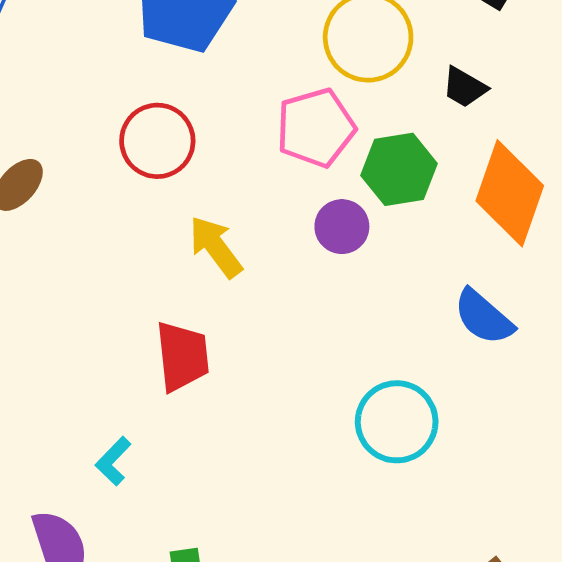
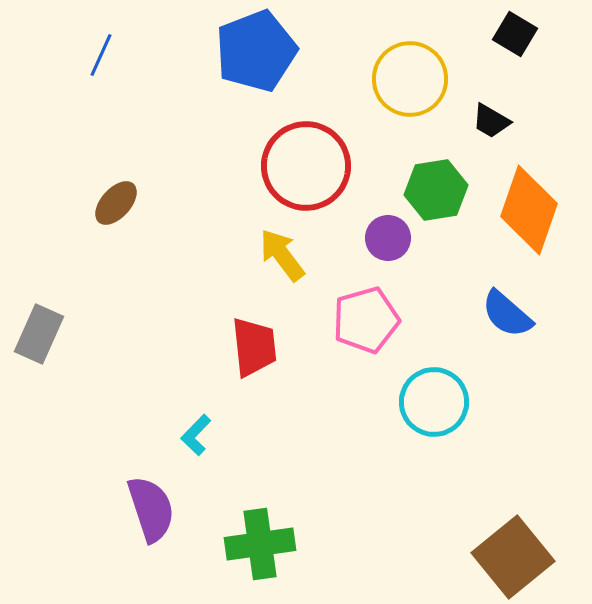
pink pentagon: (316, 128) -> (366, 320), moved
red circle: (157, 141) -> (306, 166), moved, size x1.4

